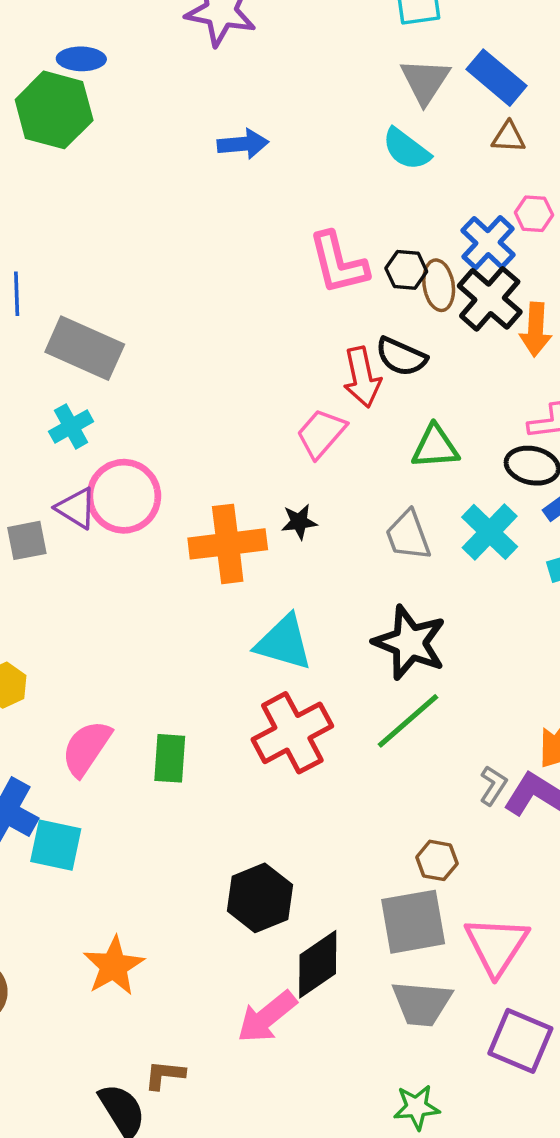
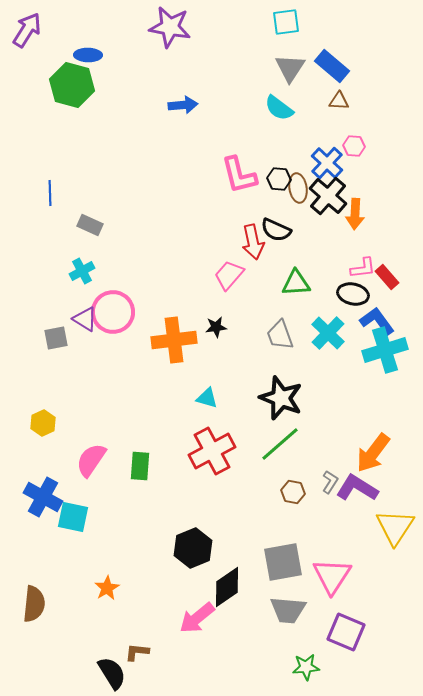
gray rectangle: (85, 348) -> (90, 225), size x0.6
cyan triangle: (284, 643) -> (207, 398), size x0.6
brown hexagon: (437, 860) -> (293, 492), moved
orange star: (114, 966) -> (107, 588), size x0.7
green star: (417, 1107) -> (306, 667), moved

